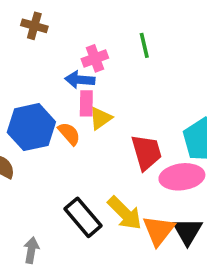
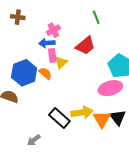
green line: (144, 45) -> (96, 17), moved
red trapezoid: (146, 152) -> (85, 46), moved, turned 75
yellow arrow: (125, 213) -> (82, 112), turned -45
gray arrow: (31, 250) -> (34, 140), turned -128

